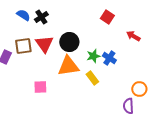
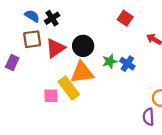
red triangle: (44, 44) -> (55, 48), turned 30
brown square: (23, 46) -> (32, 39), moved
yellow rectangle: (92, 78) -> (69, 88), moved, size x1.5

